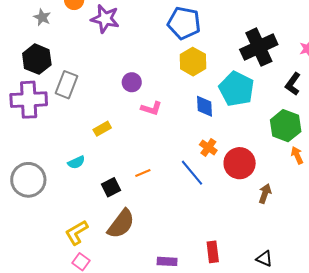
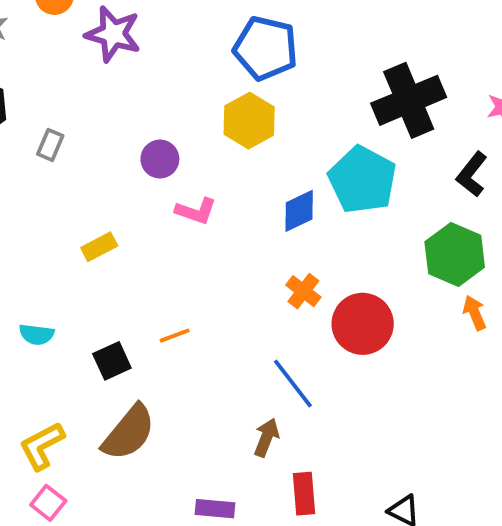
yellow hexagon: (193, 62) -> (249, 121), moved
gray rectangle: (67, 85) -> (50, 145), moved, size x0.6
blue diamond: (205, 106) -> (299, 211), turned 65
cyan semicircle: (76, 162) -> (37, 334), moved, turned 30
blue line: (192, 173) -> (293, 384), moved
brown arrow: (265, 194) -> (266, 438), moved

